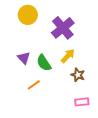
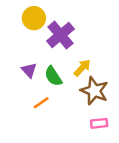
purple cross: (63, 28) -> (60, 35), moved
brown star: (78, 75) -> (94, 91), size x1.6

